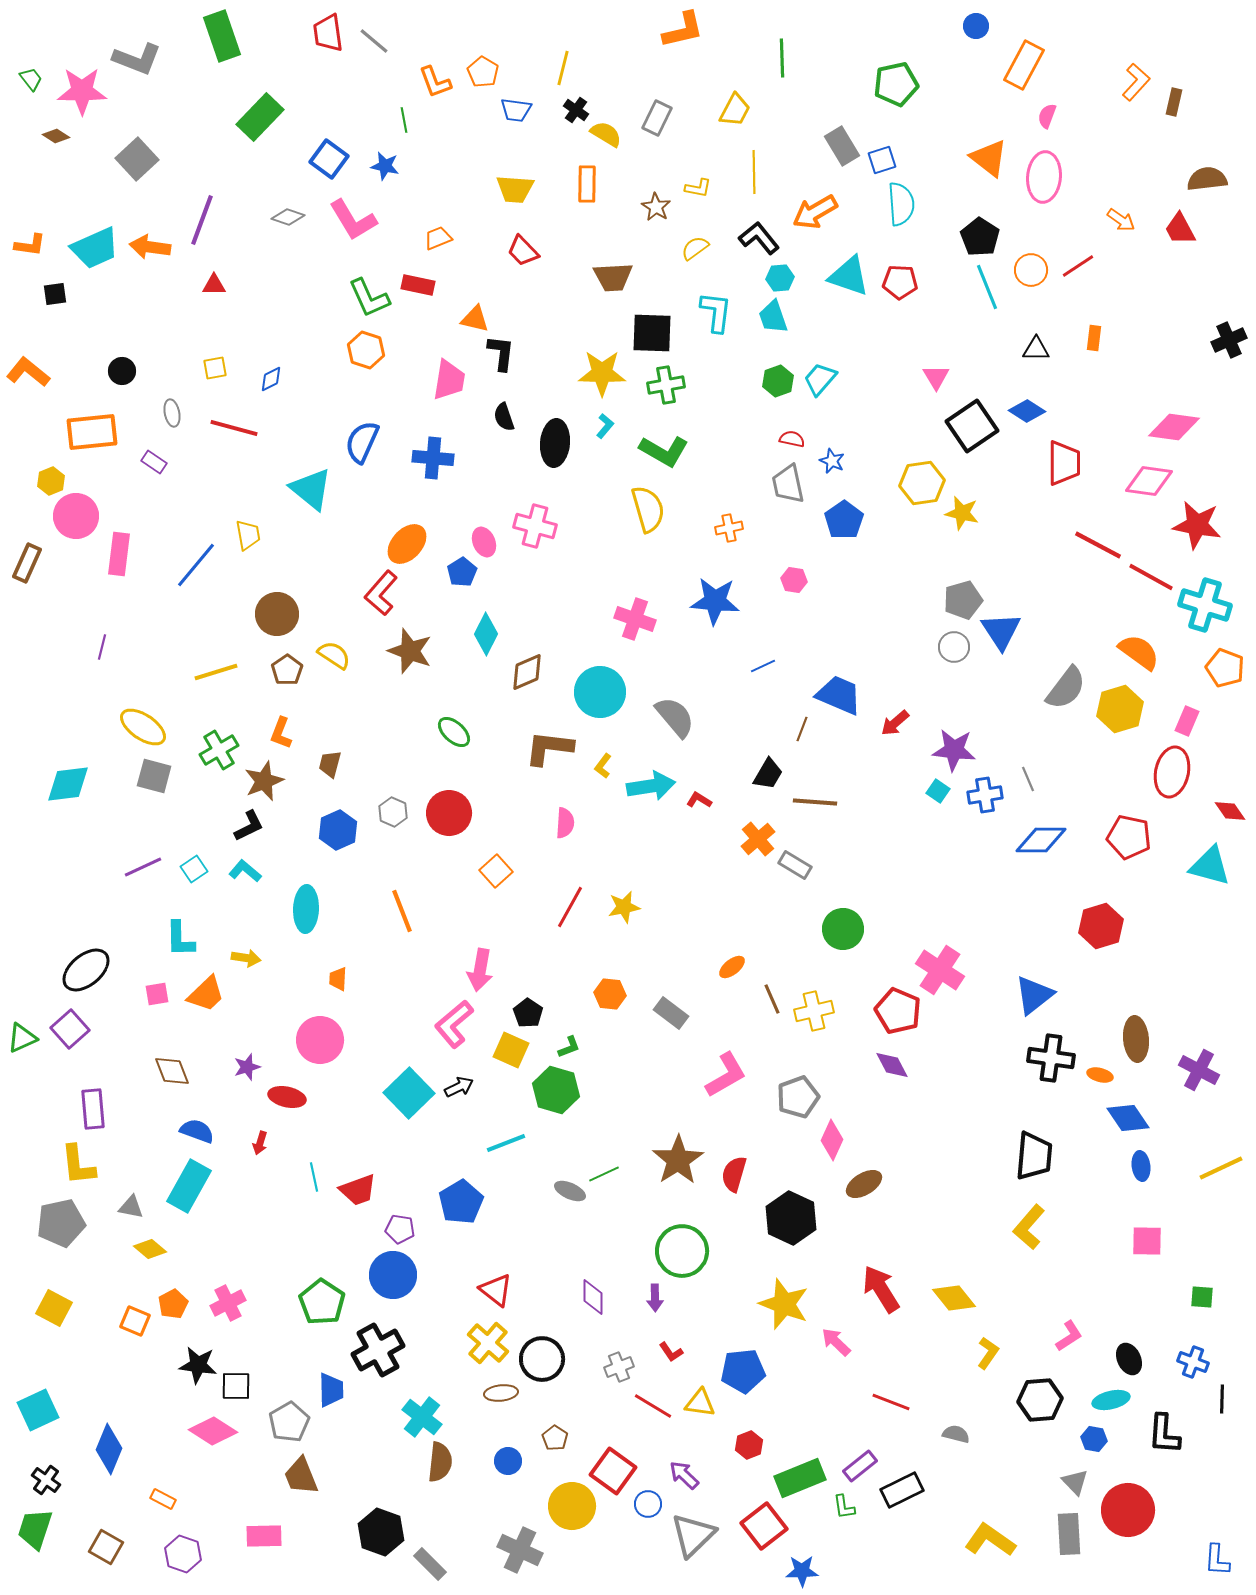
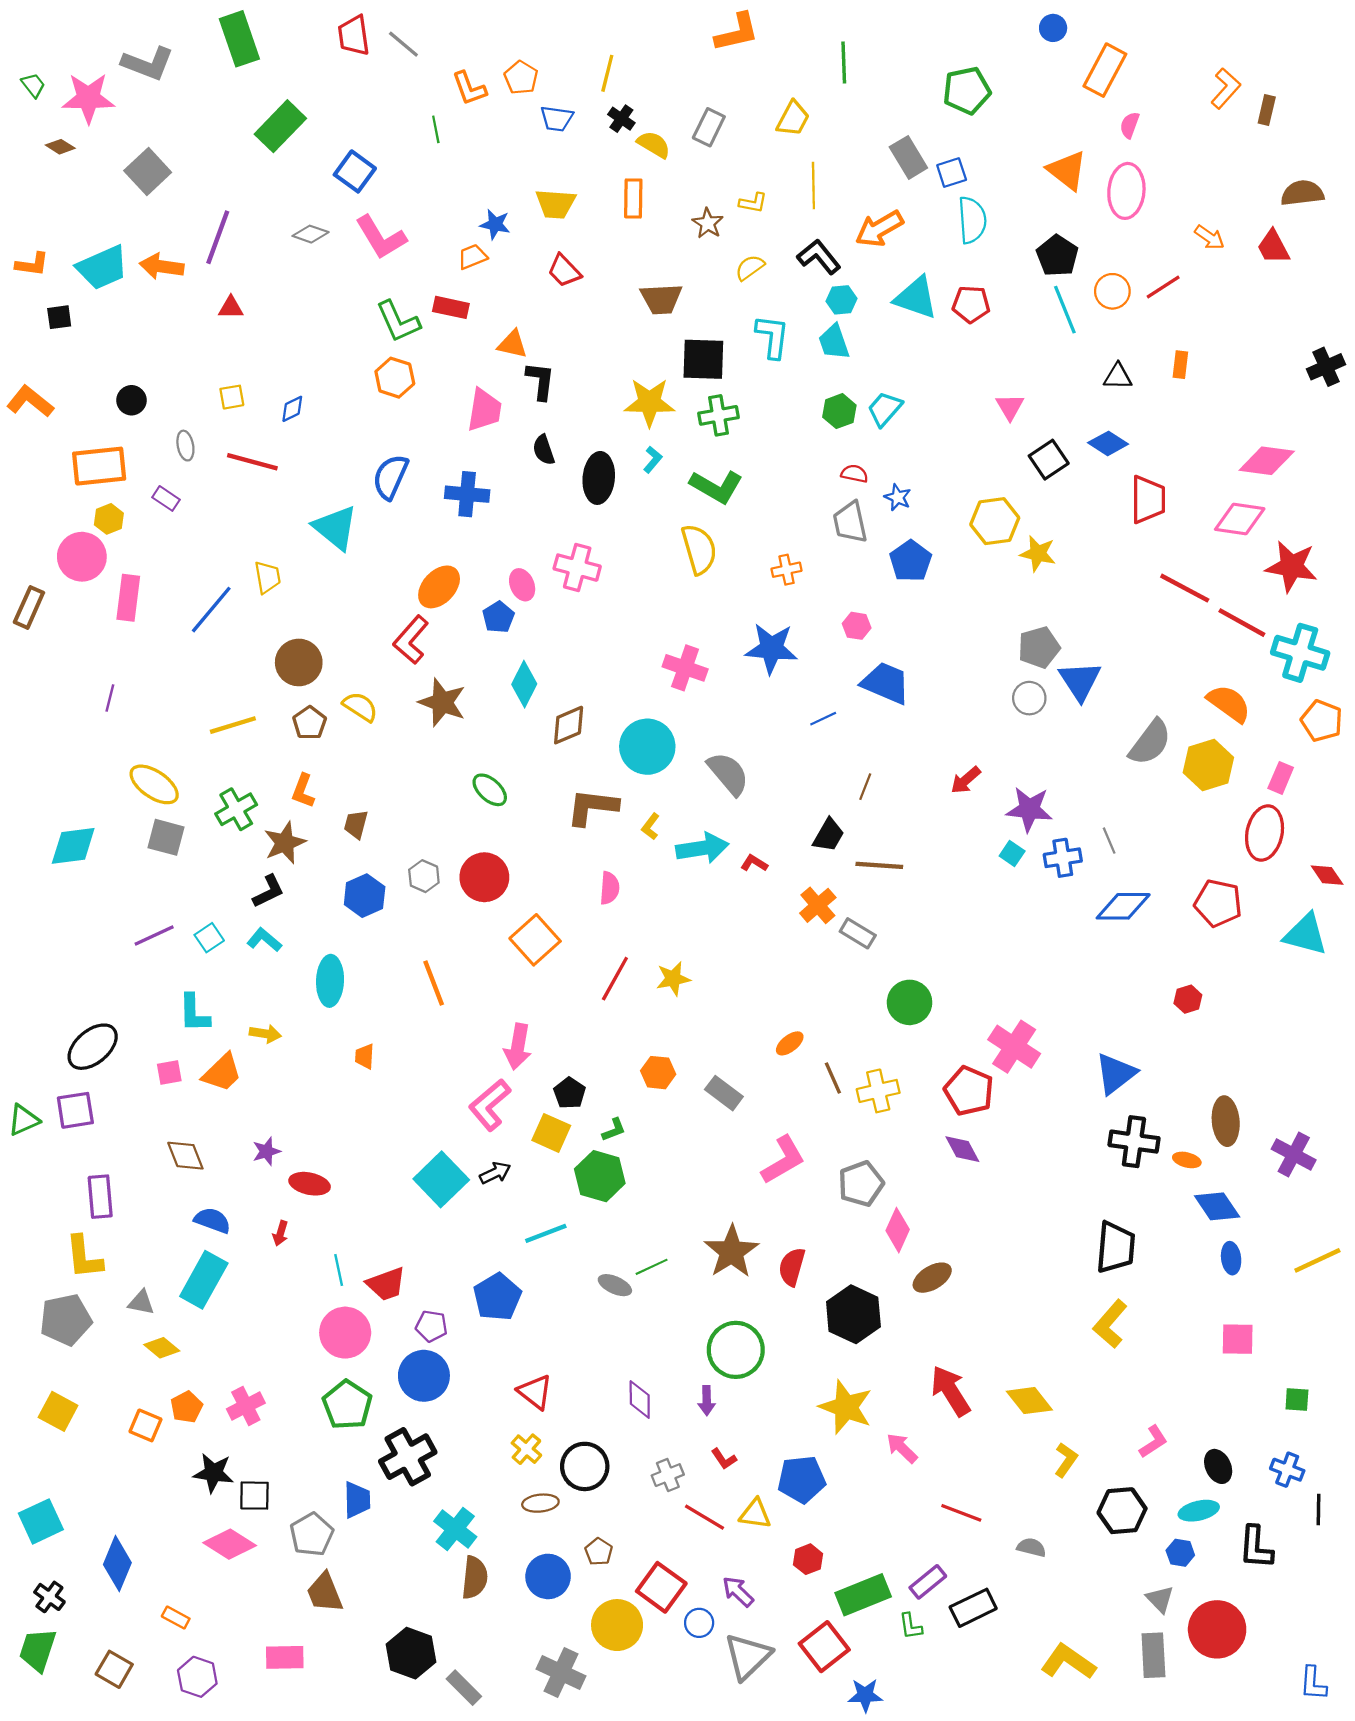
blue star: (385, 166) -> (495, 224), moved
black square: (972, 426) -> (1049, 460), size x0.7
yellow hexagon: (51, 481) -> (109, 519), moved
blue trapezoid: (839, 695) -> (886, 683), moved
orange square: (496, 871) -> (535, 940), size x1.4
red hexagon: (1101, 926) -> (1188, 999), size x0.6
purple square: (70, 1029) -> (75, 1110), turned 33
pink circle: (320, 1040) -> (345, 1333), moved
yellow cross: (488, 1343) -> (526, 1449), size x0.7
blue circle: (508, 1461) -> (548, 1576), size x1.5

